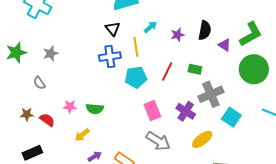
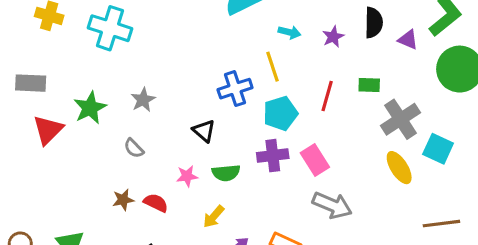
cyan arrow: (150, 27) -> (289, 32), turned 64
black triangle: (113, 29) -> (204, 131), moved
purple cross: (186, 111) -> (273, 156), moved, turned -30
yellow ellipse: (202, 139) -> (399, 168), moved, turned -75

